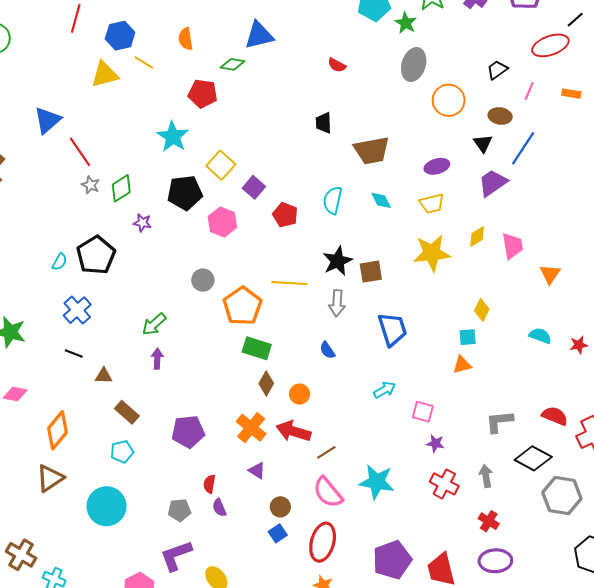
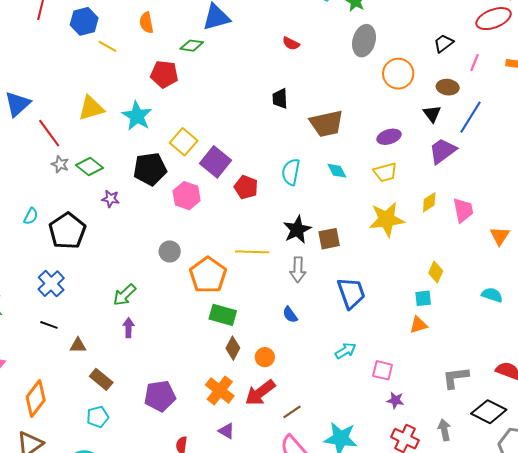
yellow triangle: (105, 75) -> (91, 108), moved
purple square: (254, 187) -> (216, 162), size x1.4
green diamond: (121, 188) -> (89, 167), turned 72
cyan semicircle: (60, 262) -> (31, 216), moved
red arrow: (293, 431) -> (260, 393), turned -52

